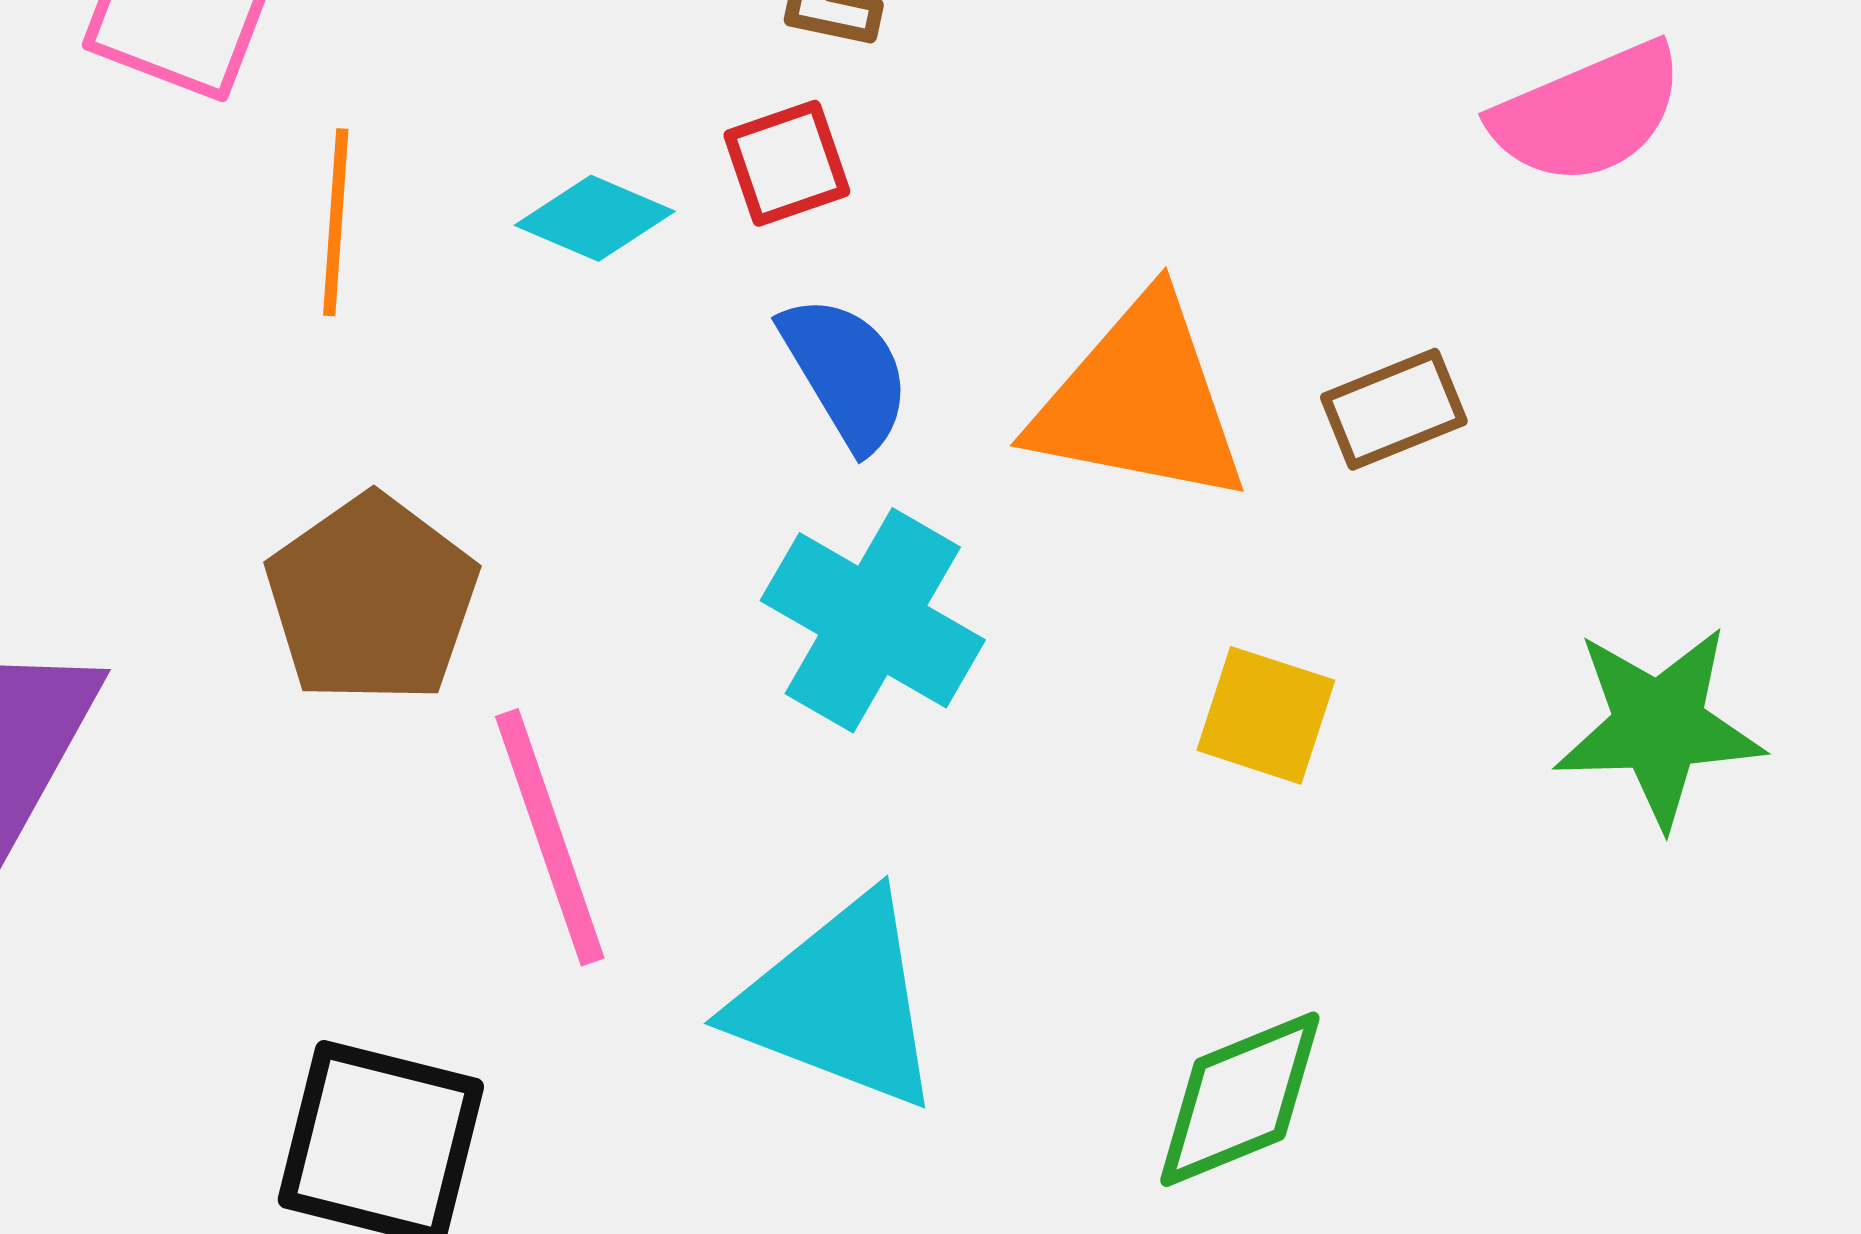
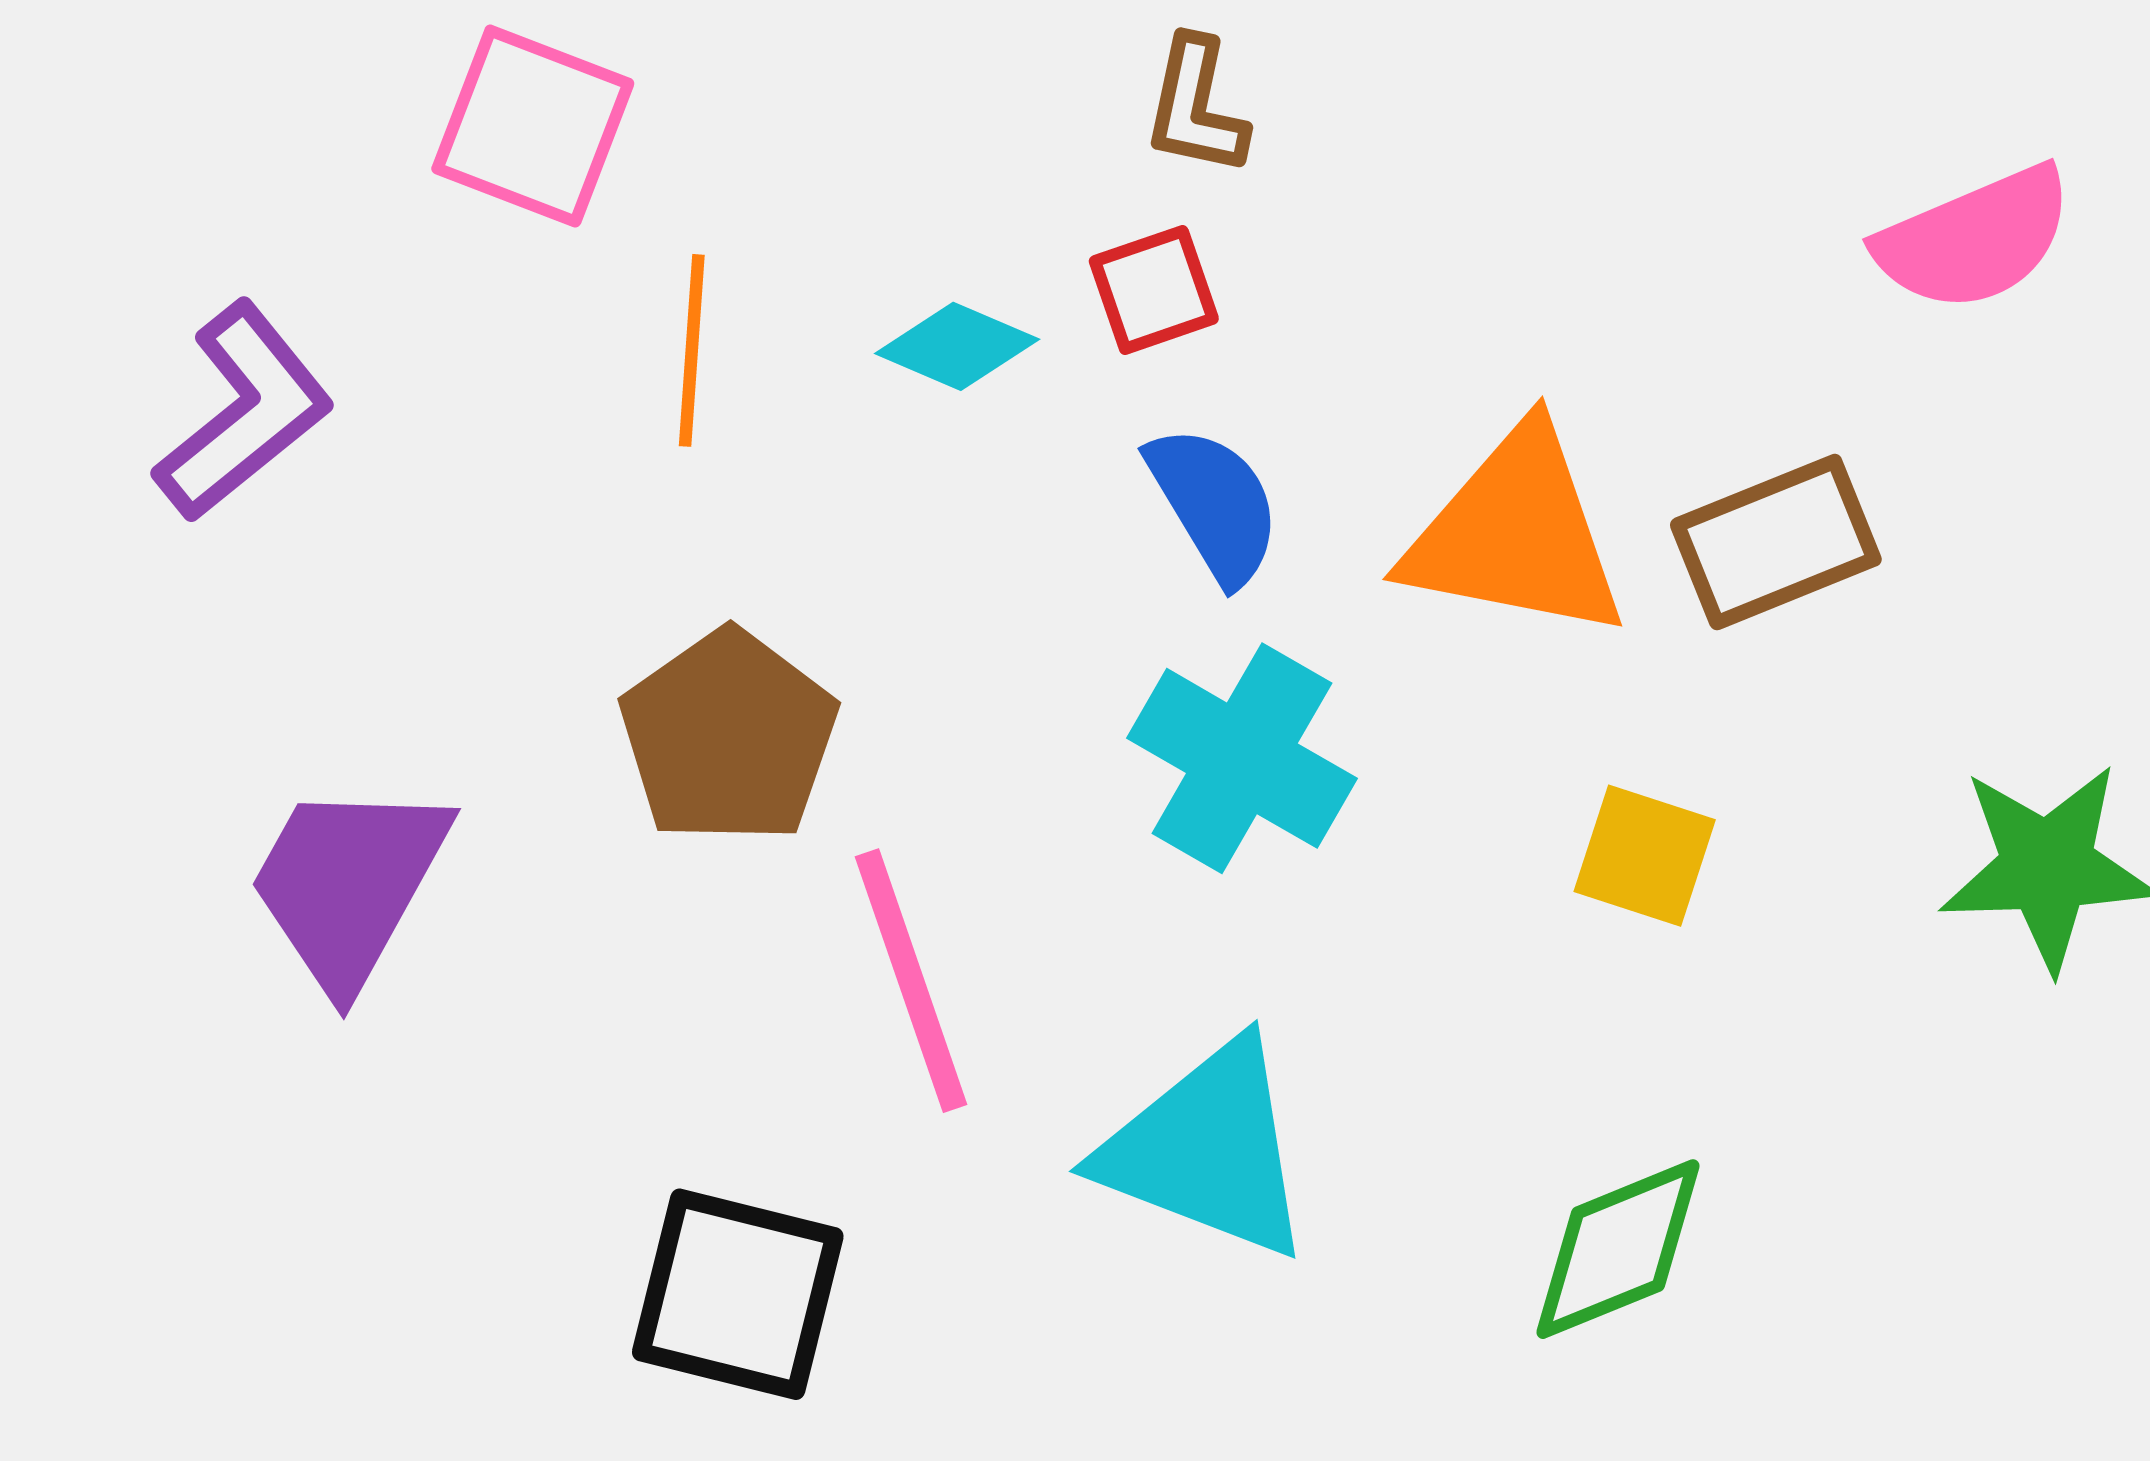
brown rectangle: (1394, 409) -> (1776, 542), size x1.4

